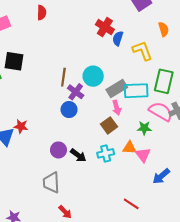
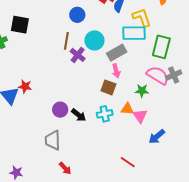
cyan rectangle: (136, 91) -> (134, 33), moved
blue circle: (69, 110) -> (77, 15), moved
brown square: (109, 125) -> (108, 87), turned -35

